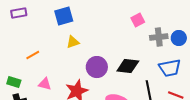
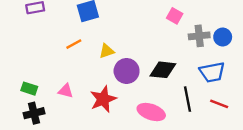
pink square: (138, 20) -> (175, 16), turned -32
yellow triangle: (73, 42) -> (107, 51), moved
orange line: (33, 55) -> (74, 44), moved

